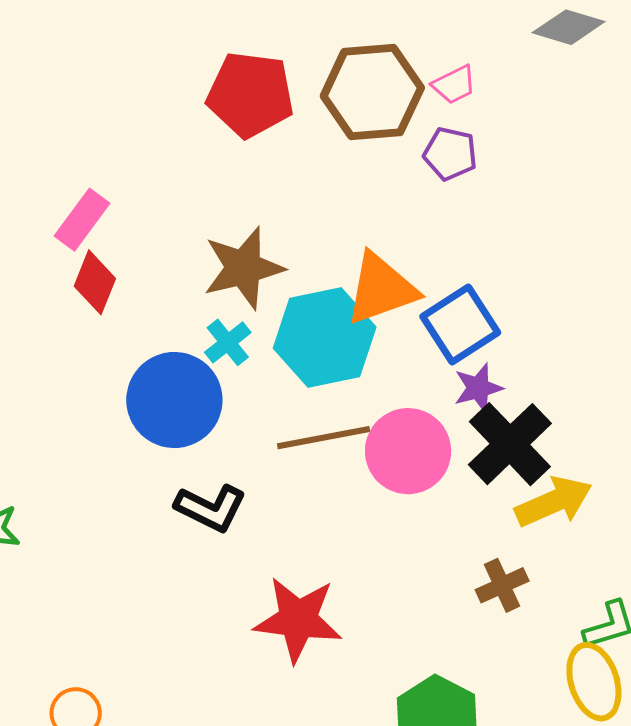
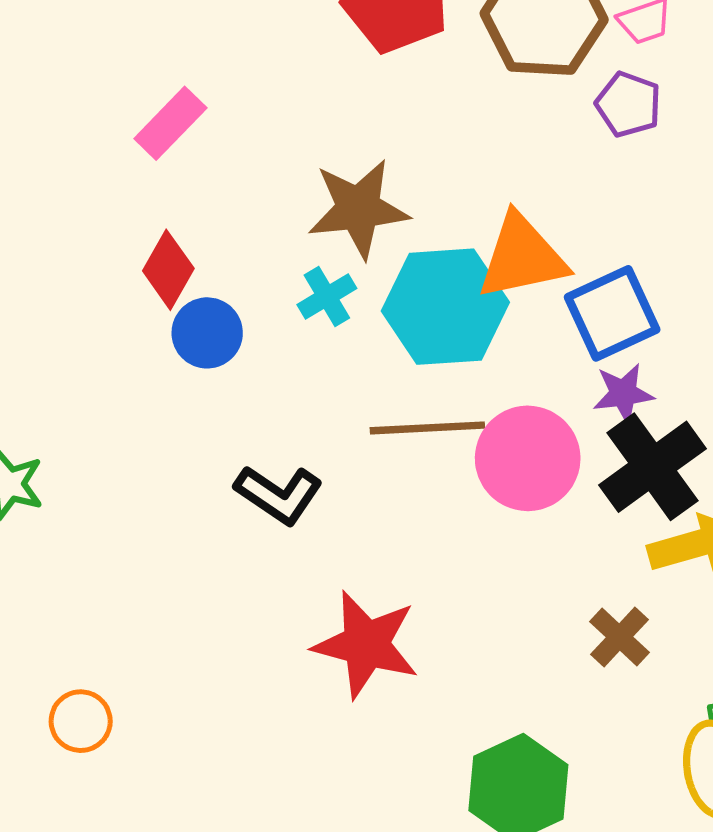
red diamond: (95, 282) -> (168, 270), moved
blue circle: (174, 400) -> (207, 333), moved, size x0.6
brown cross: (502, 585) -> (619, 637), turned -30

